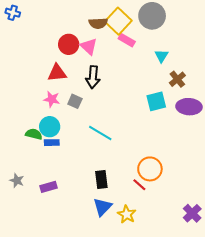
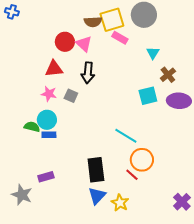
yellow square: (118, 21) -> (112, 20), turned 30
cyan line: (100, 133) -> (126, 136), moved
black rectangle: (101, 179) -> (96, 170), size x1.4
gray star: (17, 181) -> (22, 195), moved, size x1.5

